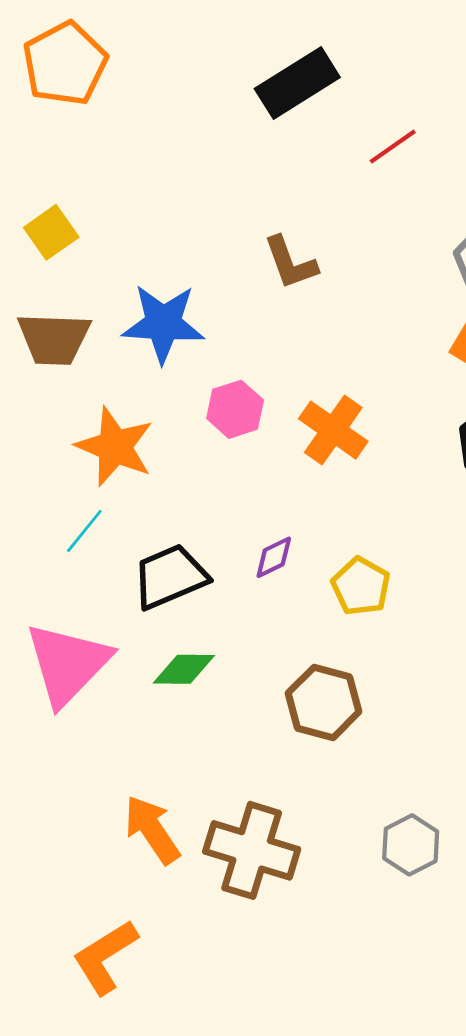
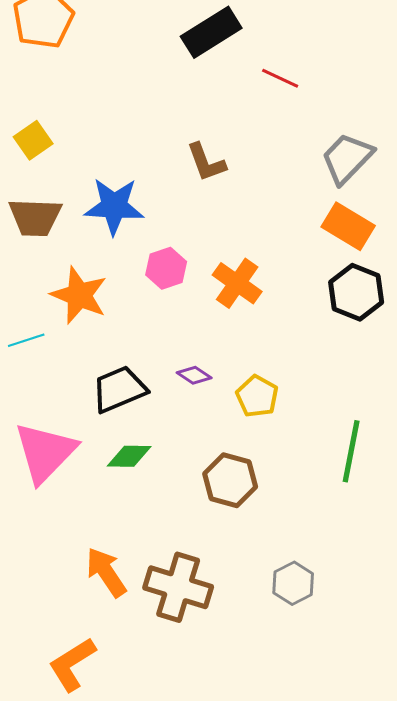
red line: (393, 147) -> (280, 78), turned 60
cyan line: (84, 531) -> (26, 340), moved, turned 33
purple diamond: (274, 557) -> (194, 375), turned 60

